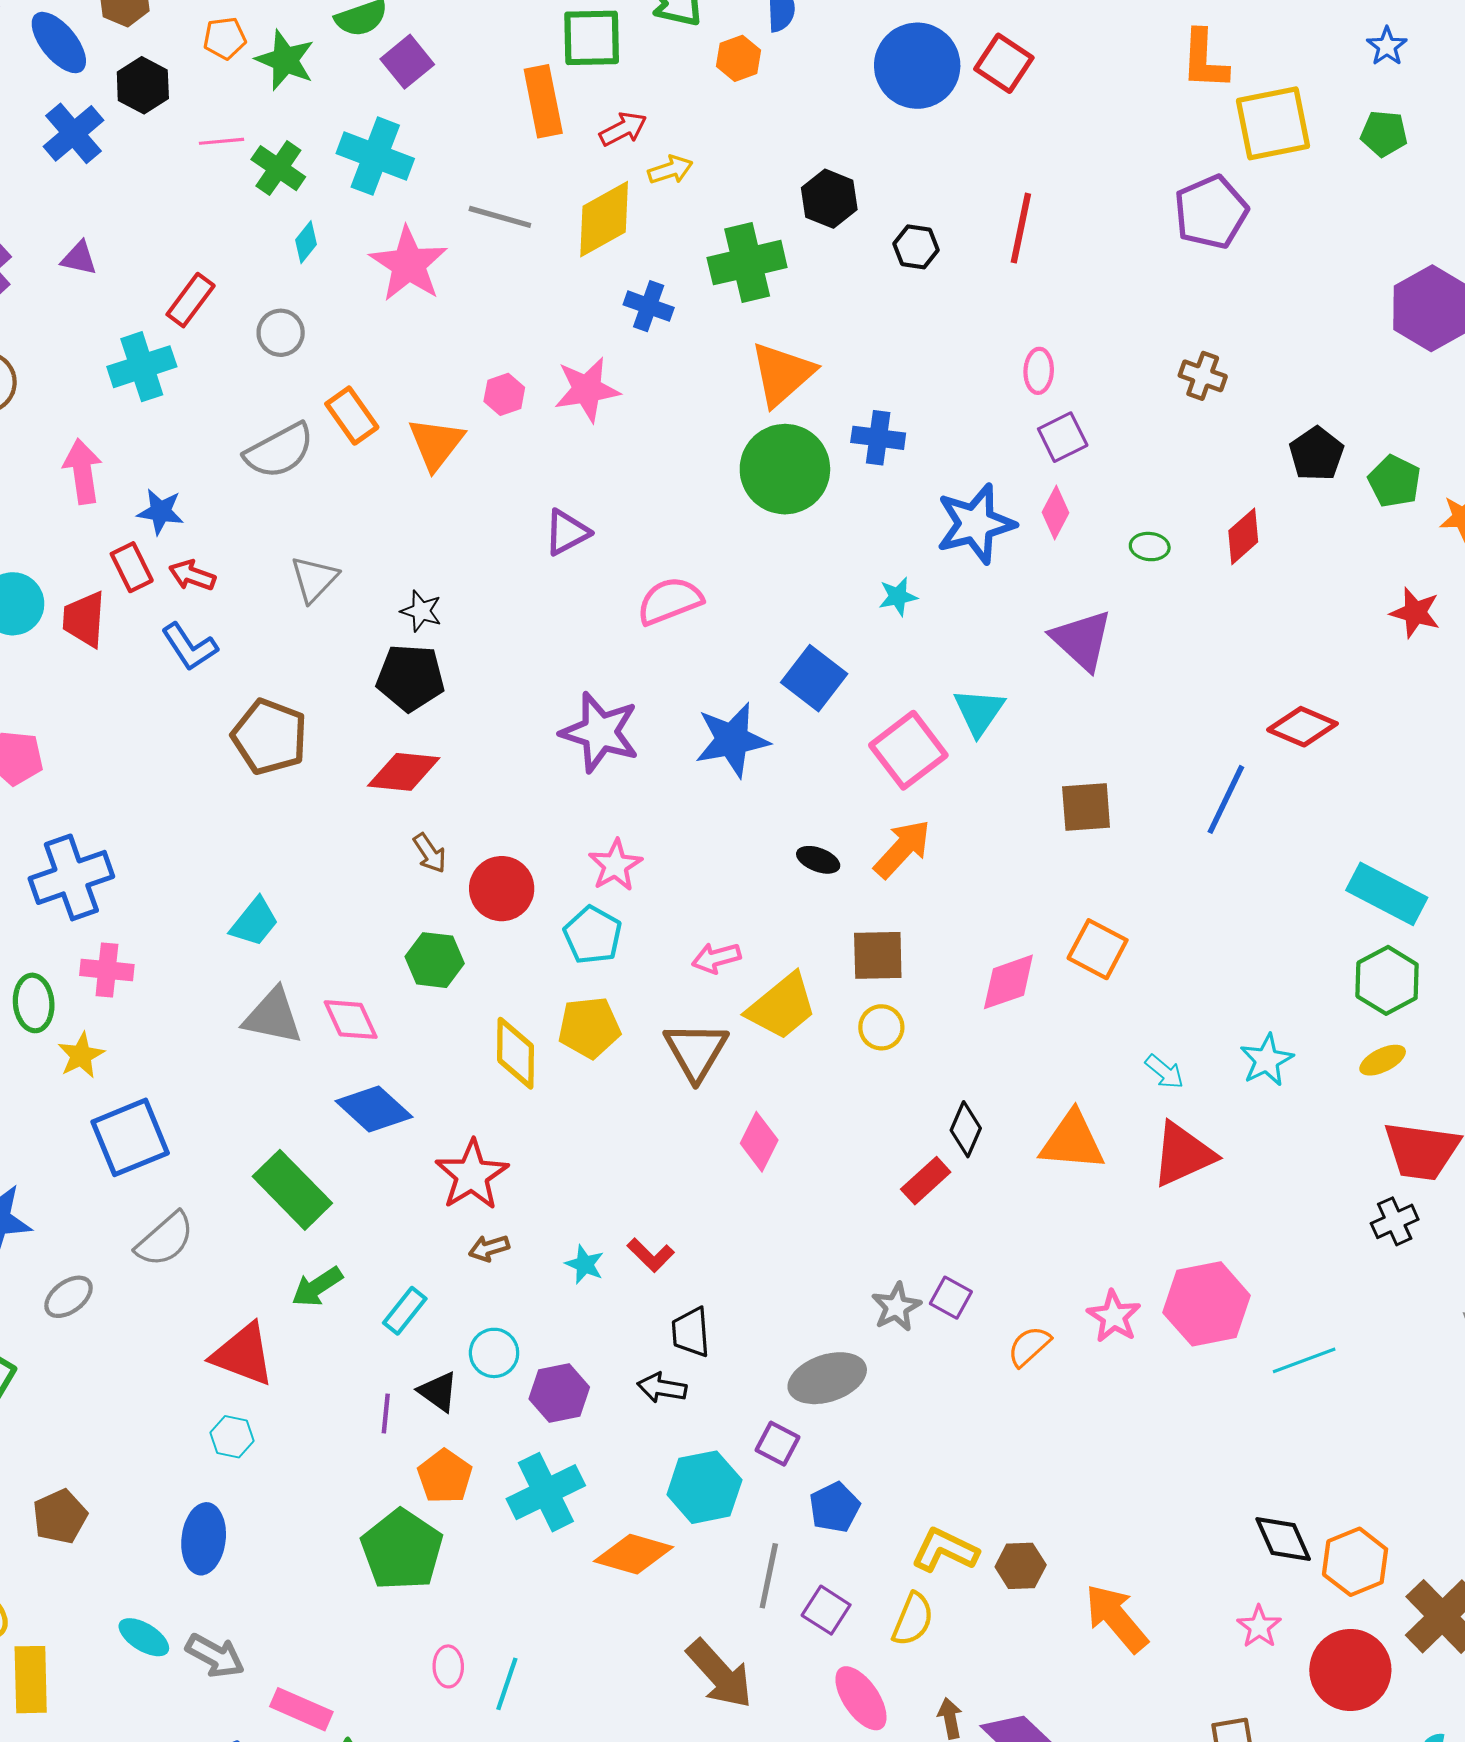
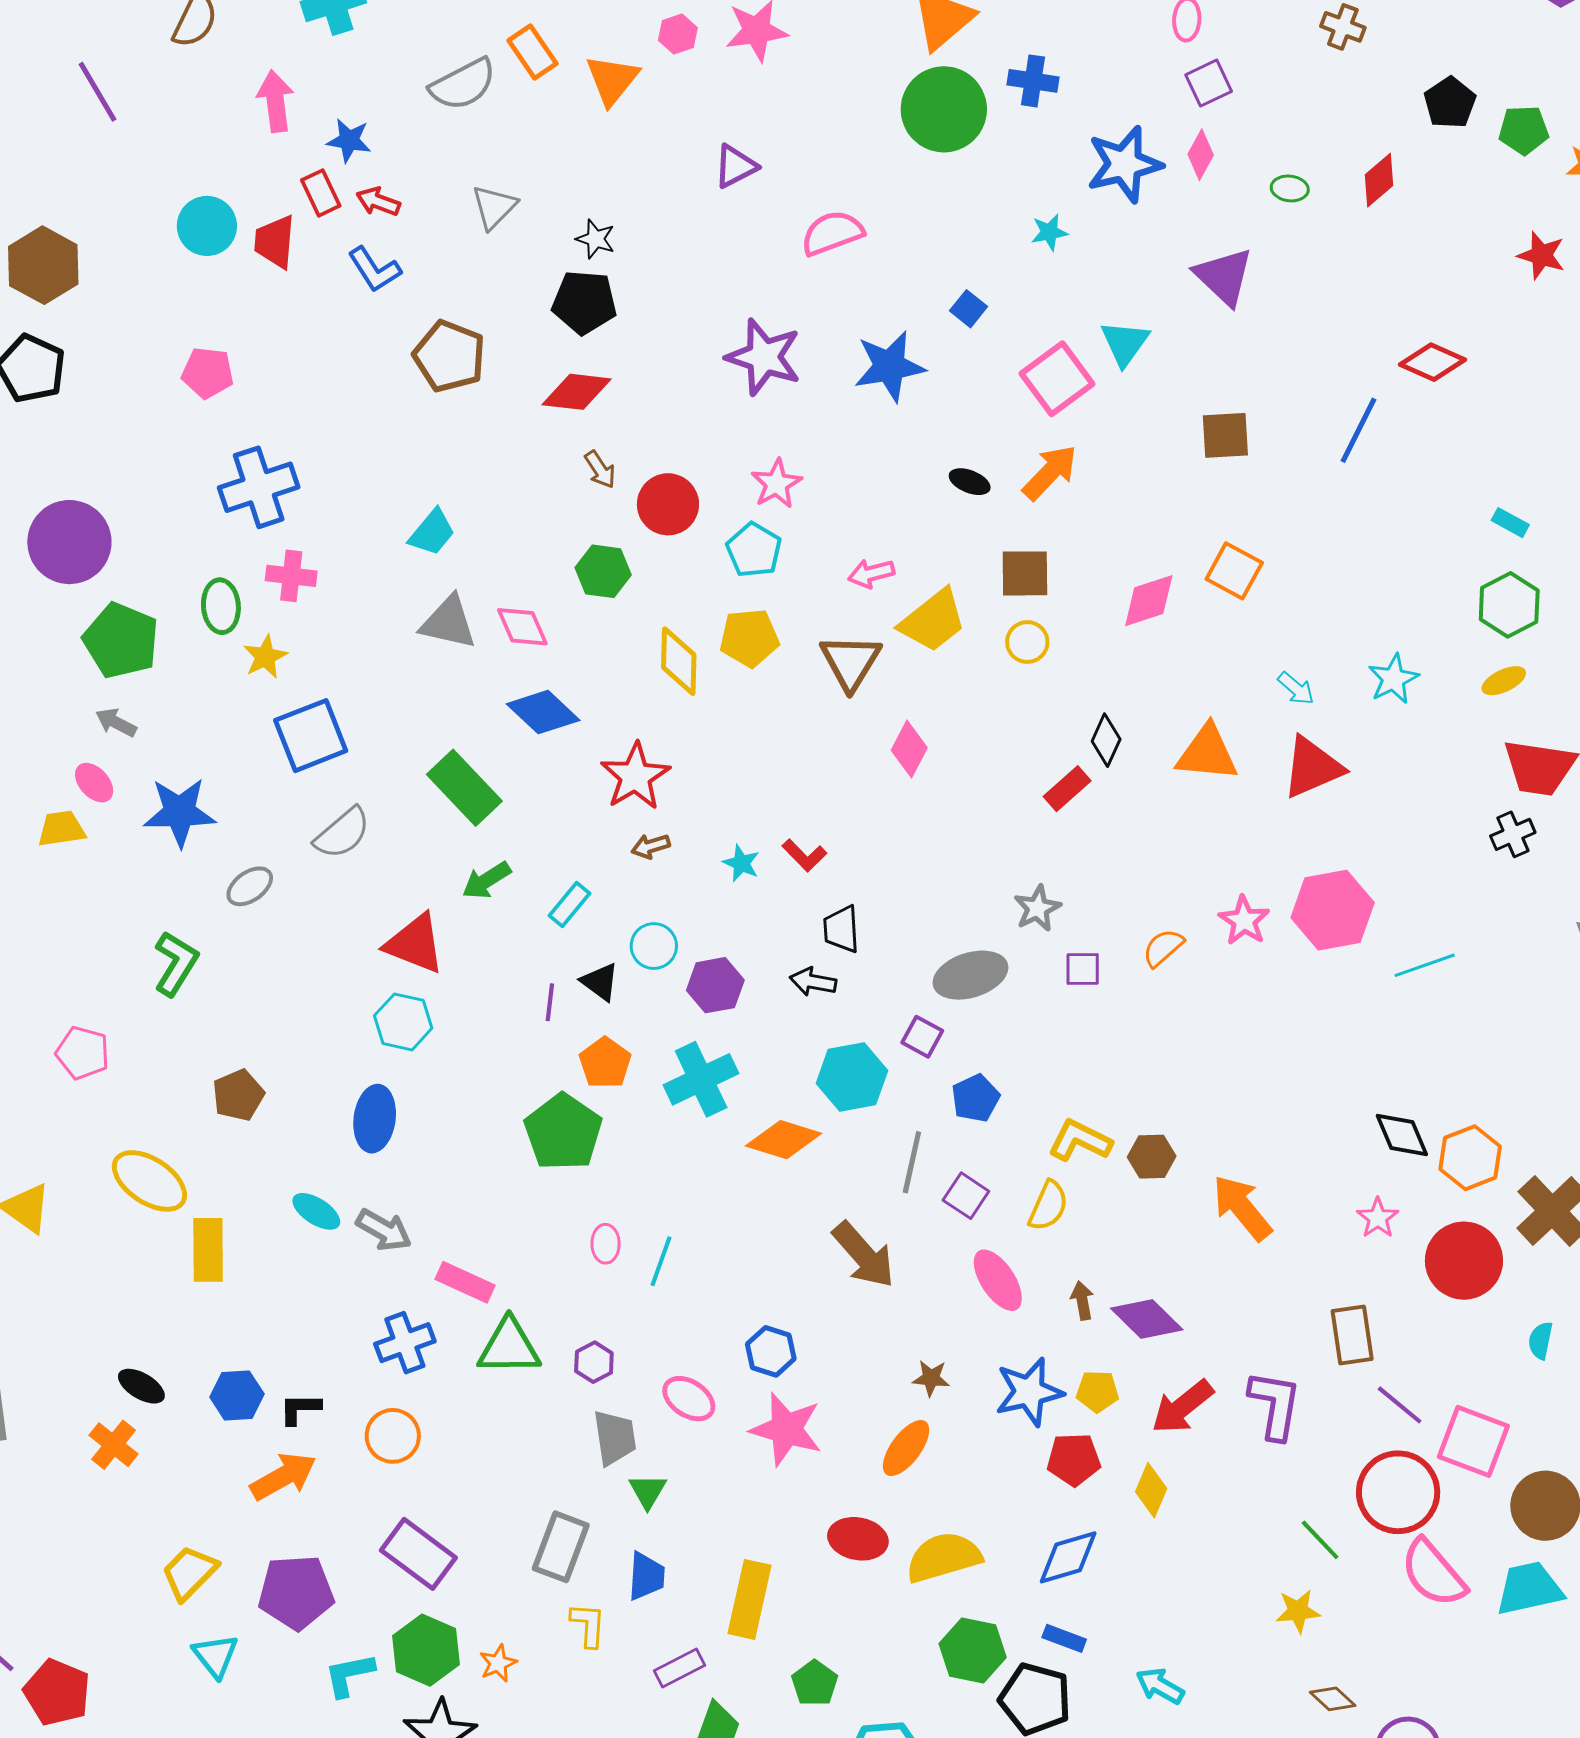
green pentagon: (1394, 481) -> (1524, 130), turned -30
blue square: (814, 678) -> (968, 309), size x0.6
cyan rectangle: (1387, 894) -> (1510, 523), size x0.5
purple square: (951, 1298) -> (1083, 969), moved, turned -30
cyan hexagon: (232, 1437) -> (403, 1022), size x1.4

